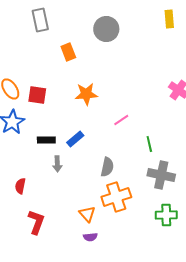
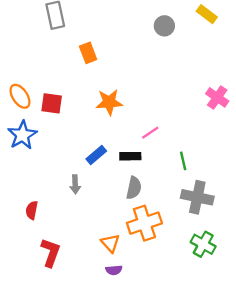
yellow rectangle: (169, 19) -> (207, 14), turned -48
gray circle: (106, 29) -> (164, 26), moved, size x0.7
black rectangle: (46, 140) -> (130, 156), moved
green cross: (166, 215) -> (203, 244), turned 30

